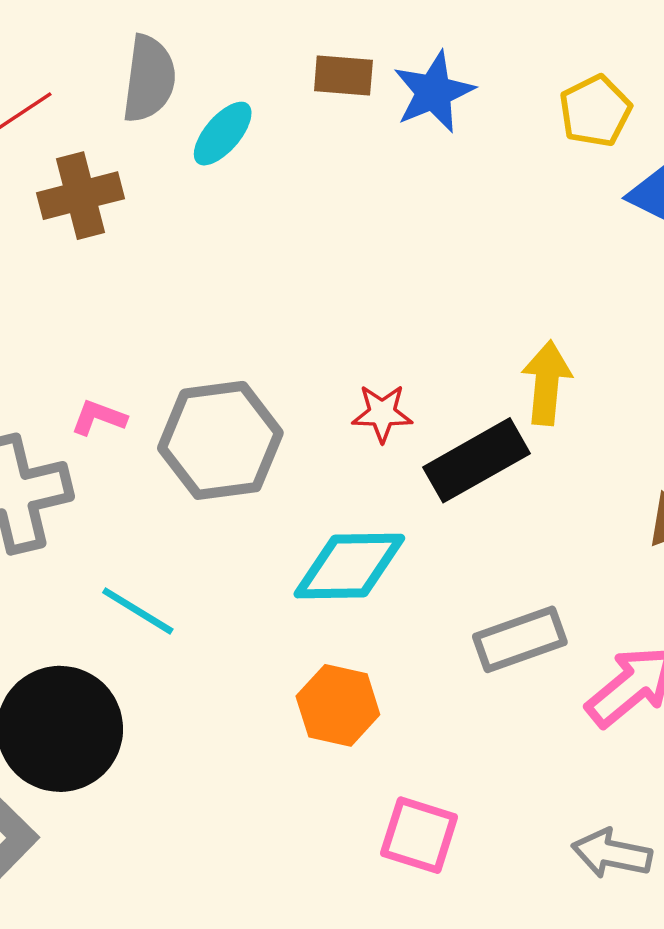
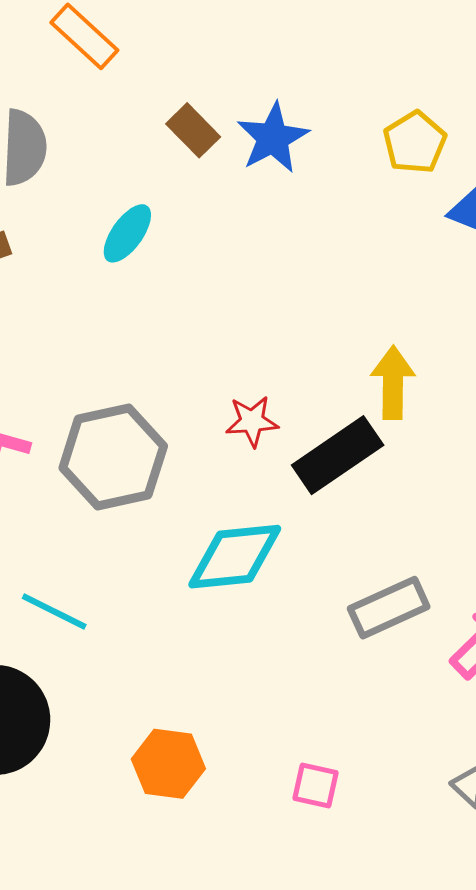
brown rectangle: (343, 76) -> (193, 130), turned 46
cyan ellipse: (223, 134) -> (127, 233), moved
orange hexagon: (338, 705) -> (168, 764), moved
pink square: (419, 835) -> (316, 786), size x0.7

